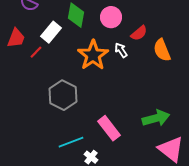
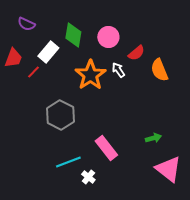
green arrow: (156, 118) -> (153, 138), size x0.6

